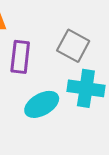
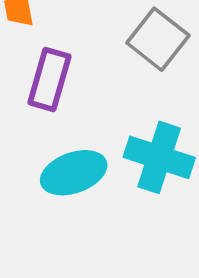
gray square: (73, 46) -> (158, 39), moved

